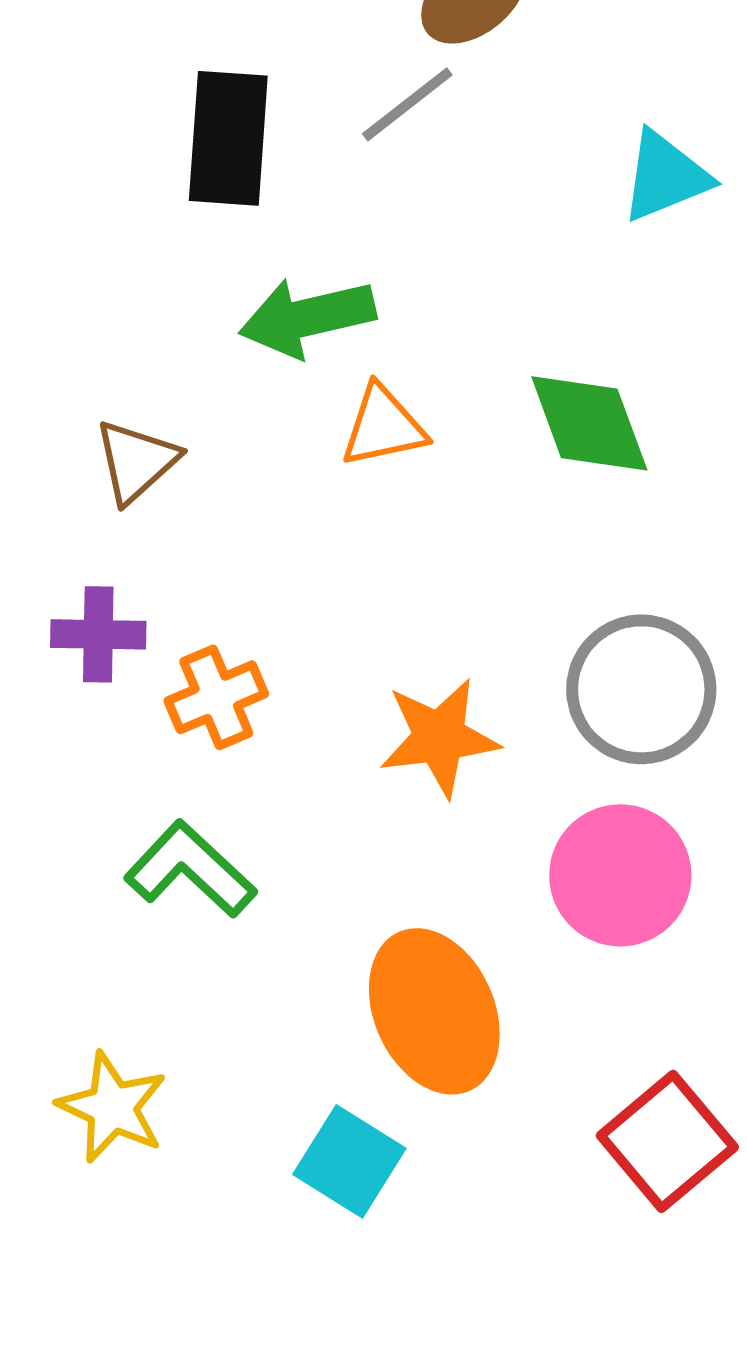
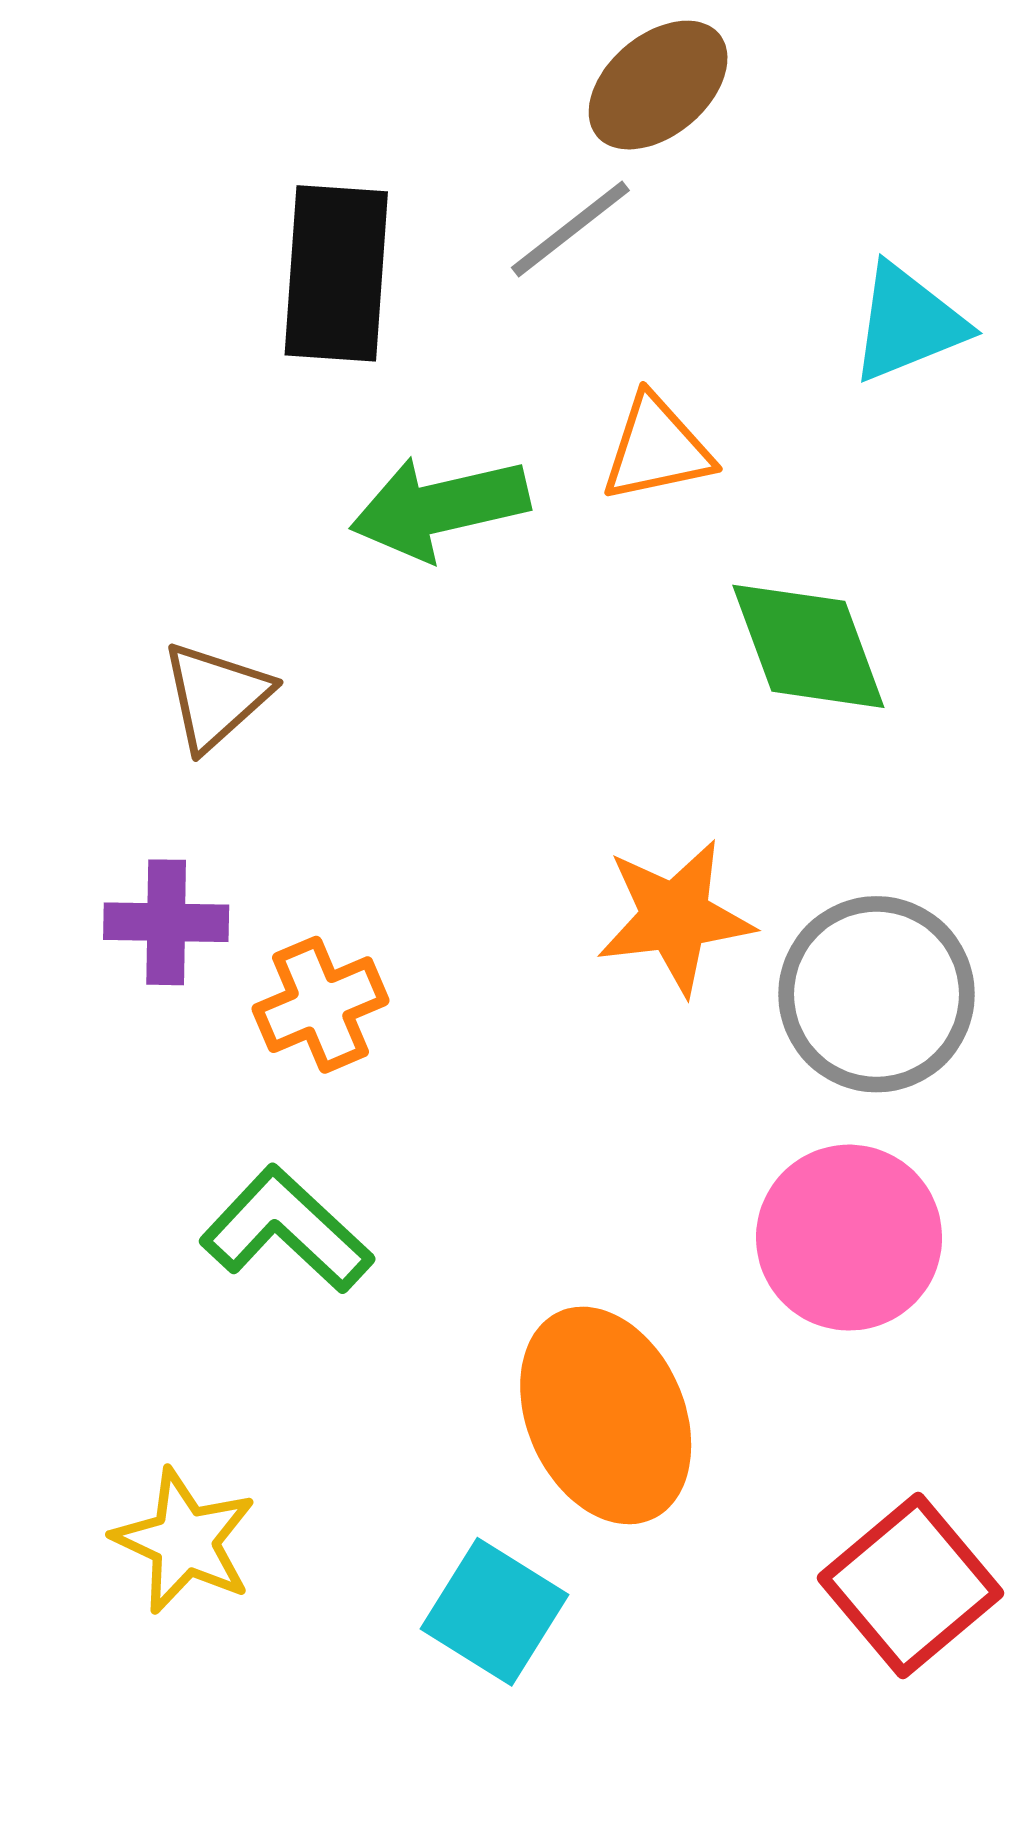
orange triangle: (383, 426) -> (657, 449), moved
orange star: (439, 737) -> (675, 917), moved

